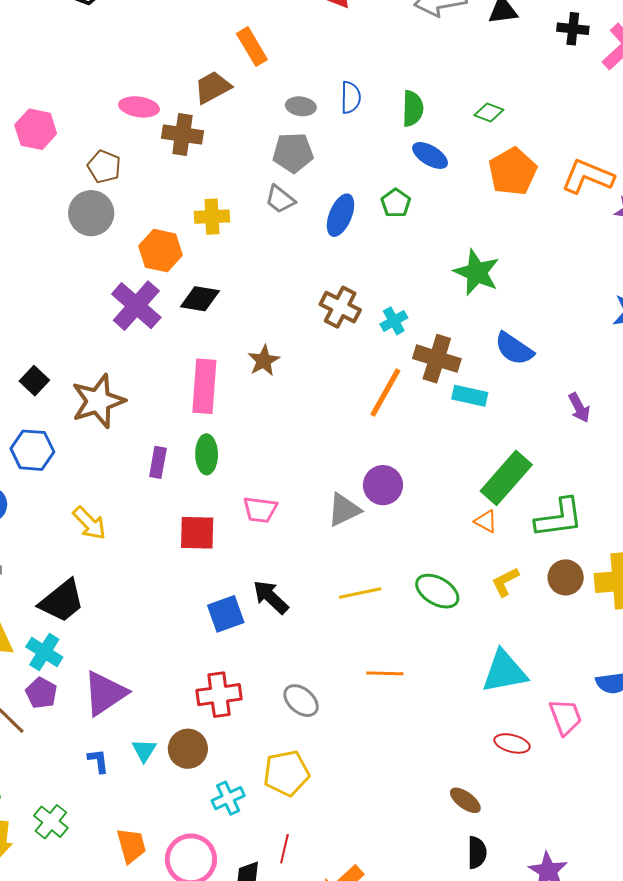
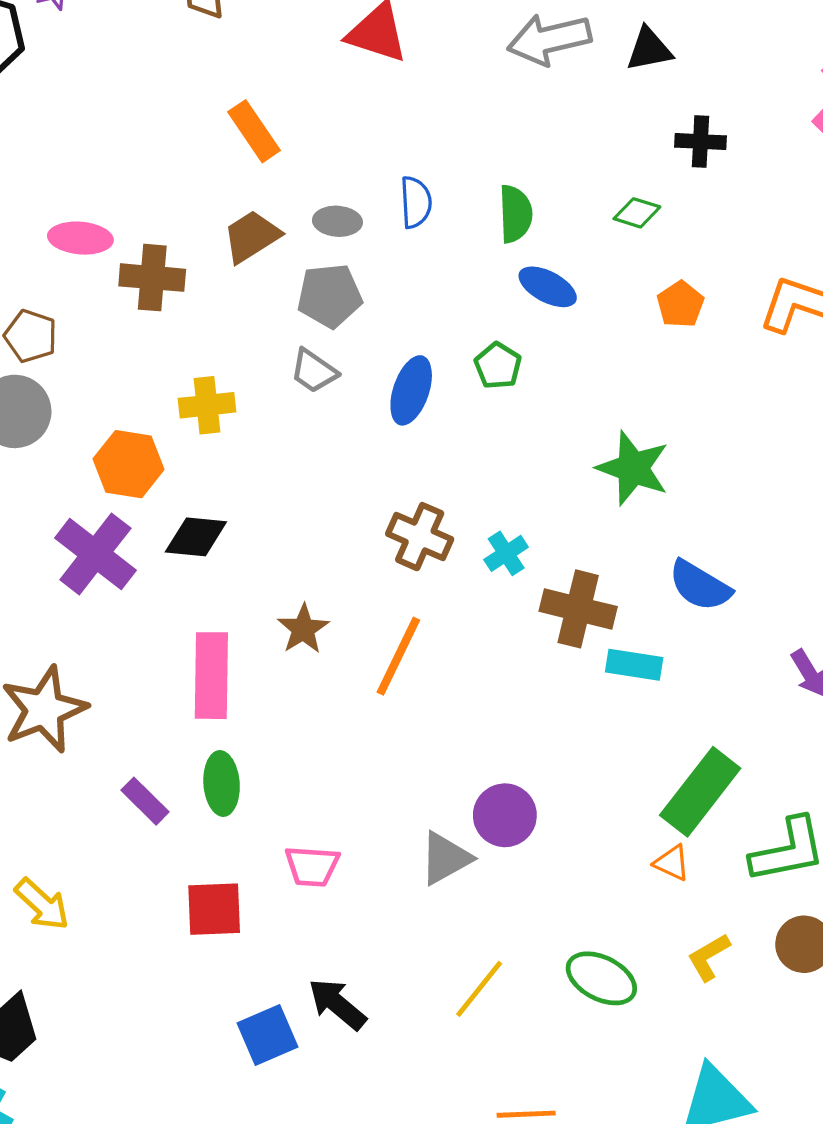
black cross: (573, 29) -> (700, 141), moved
brown trapezoid: (213, 87) -> (252, 236), moved
orange pentagon: (513, 172) -> (680, 304), size x0.6
orange line: (385, 393) -> (398, 656), moved
purple rectangle: (158, 462) -> (145, 801), turned -52
yellow line: (360, 593) -> (479, 989), turned -36

